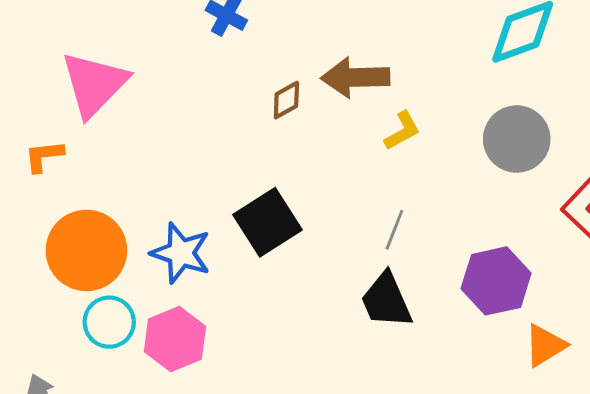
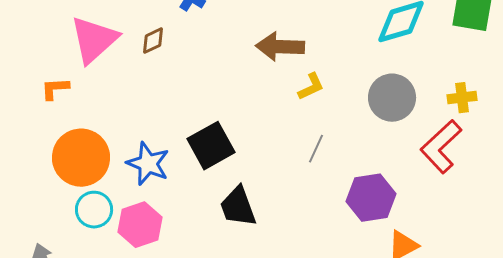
brown diamond: (286, 100) -> (153, 41), moved
gray line: (394, 230) -> (316, 149), moved
black trapezoid: (386, 300) -> (238, 207), moved

